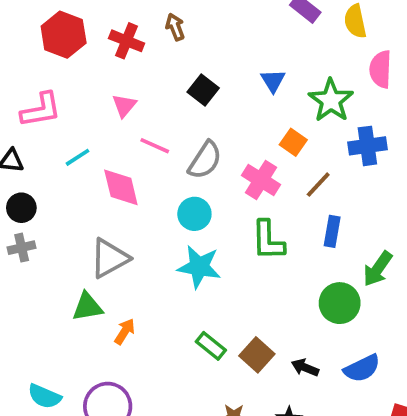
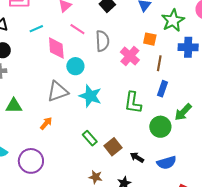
orange square: (293, 142) -> (150, 39), turned -32
gray semicircle: (205, 160) -> (102, 41), turned -45
brown line: (318, 185) -> (159, 63), turned -42
cyan circle: (194, 214) -> (75, 66), moved
green L-shape: (268, 240) -> (133, 103), moved
gray triangle: (109, 258) -> (58, 91), moved
green triangle: (87, 307) -> (14, 106), moved

